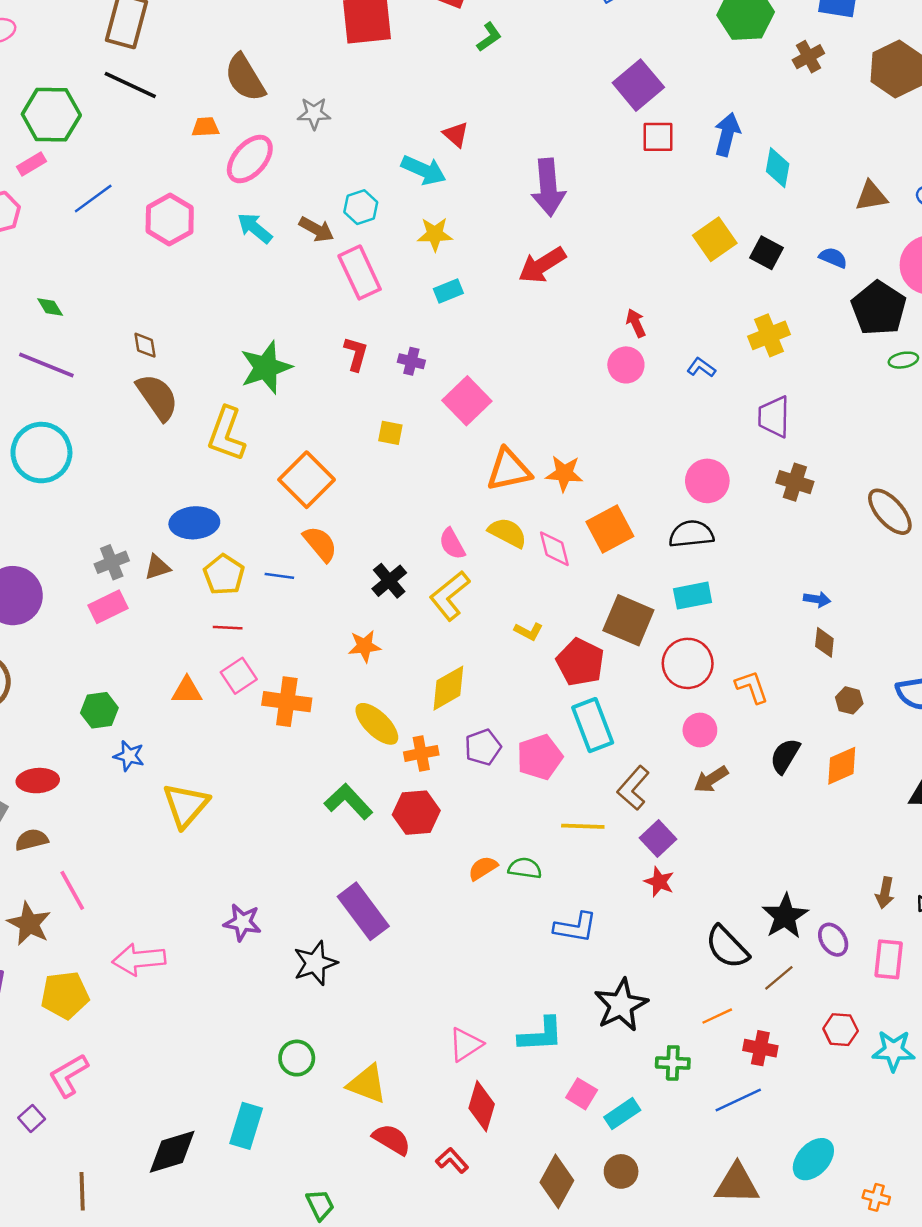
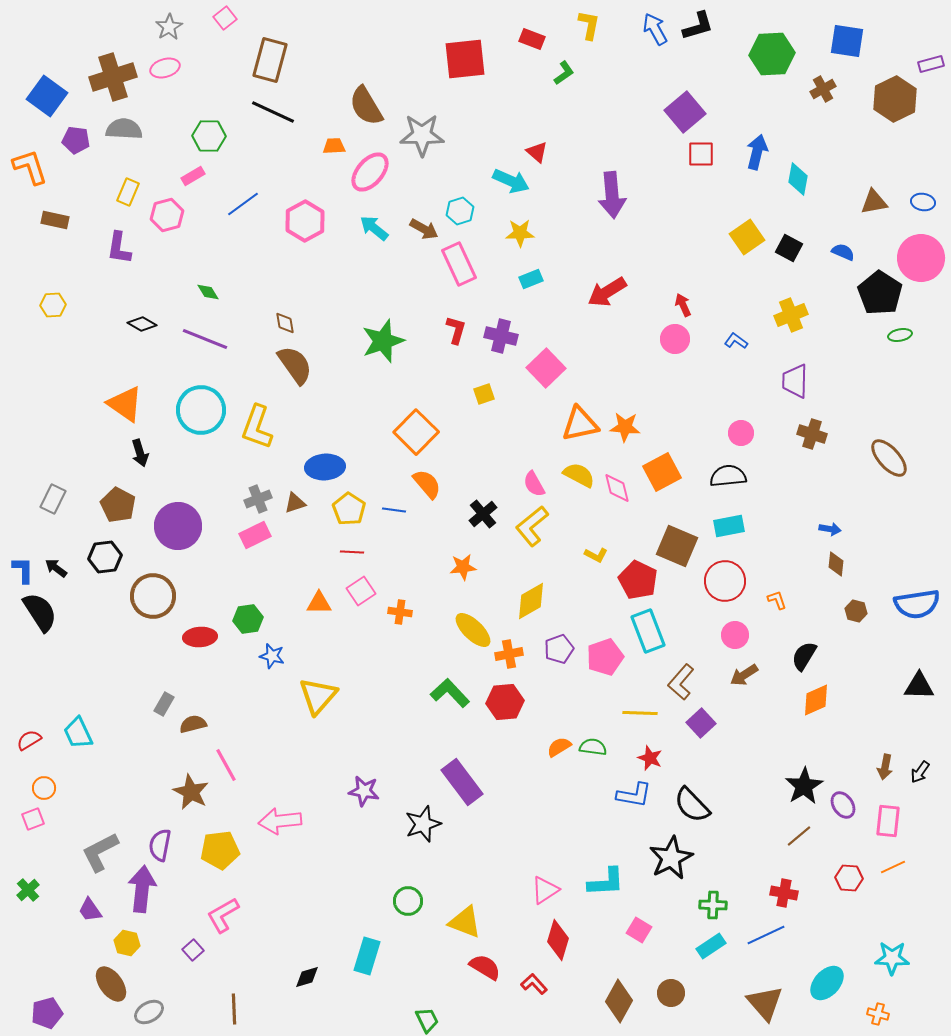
gray star: (314, 113) -> (422, 135), size x1.6
green hexagon: (51, 115) -> (209, 136), size x0.7
red arrow: (542, 265) -> (607, 292), moved
purple cross: (411, 361) -> (501, 336), size x1.5
yellow square: (390, 433) -> (484, 394), turned -30
yellow L-shape: (226, 434) -> (257, 427), moved
pink circle: (707, 481) -> (741, 433), size x0.7
orange L-shape: (752, 687) -> (777, 600), size x0.7
orange cross: (287, 702) -> (400, 612), size x0.6
orange diamond: (842, 766) -> (816, 700), moved
red ellipse: (38, 781) -> (200, 637), moved
red star: (659, 882) -> (650, 758), moved
black semicircle: (727, 947) -> (692, 805), moved
orange line: (717, 1016) -> (893, 867), moved
cyan star: (894, 1051) -> (892, 958), moved
cyan rectangle: (622, 1114) -> (711, 946), moved
black diamond: (172, 1152) -> (307, 977), size x0.6
brown triangle: (737, 1184) -> (765, 1003), turned 48

